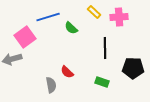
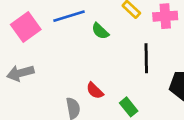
pink square: (25, 37) -> (26, 27), moved
green rectangle: (102, 82) -> (129, 107), moved, turned 32

